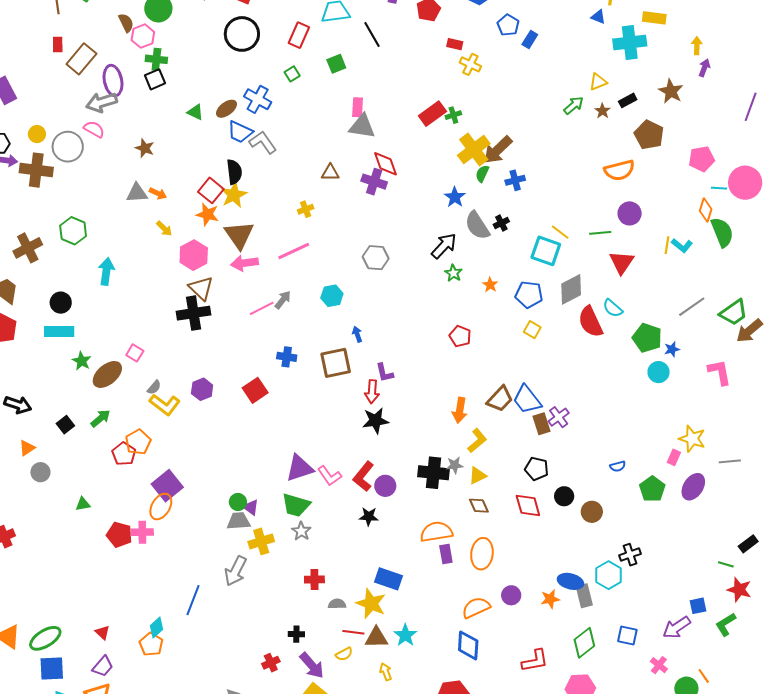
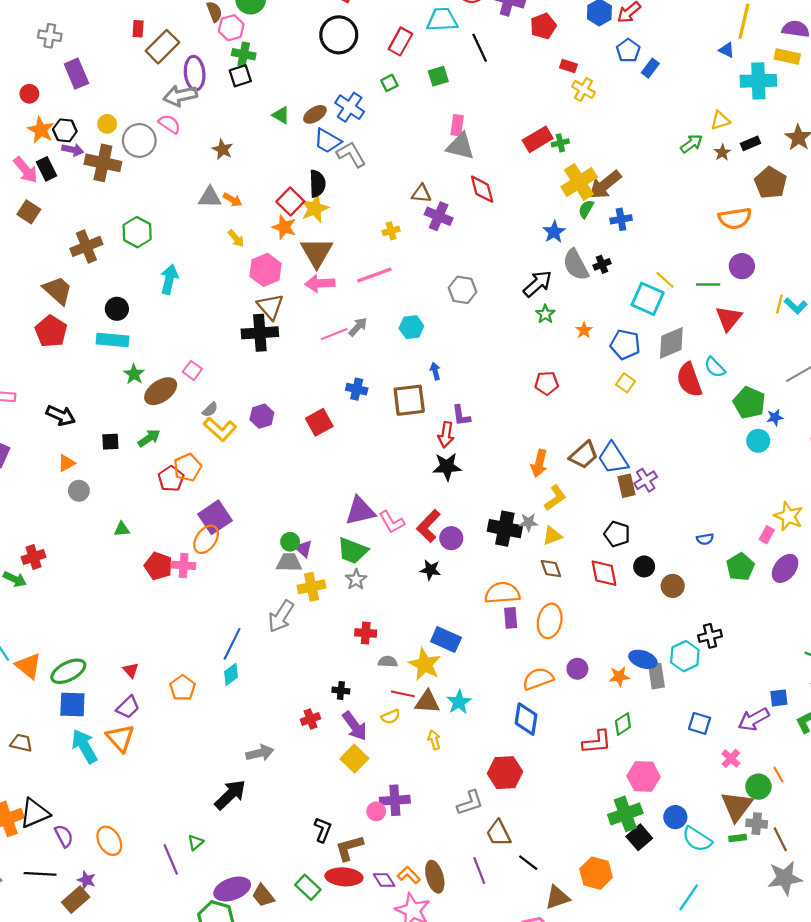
purple cross: (374, 182) -> (439, 216), moved
red pentagon: (460, 336) -> (547, 383), turned -30
black square: (65, 425) -> (110, 442), turned 30
cyan diamond: (157, 627) -> (231, 674), moved
green diamond: (584, 643) -> (623, 724), moved, size x0.7

